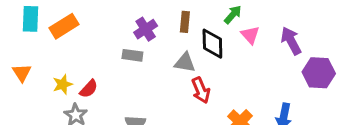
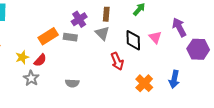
orange rectangle: (64, 26) -> (48, 36), moved
pink triangle: (250, 35) -> (155, 37), moved
black diamond: (212, 44) -> (133, 40), moved
gray triangle: (185, 63) -> (102, 33), moved, turned 35

